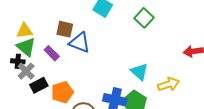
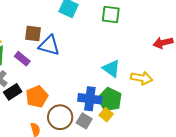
green square: (144, 18) -> (111, 14), turned -30
yellow arrow: (168, 84) -> (142, 78), turned 35

